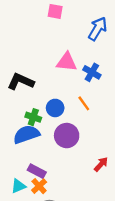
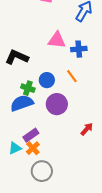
blue cross: (92, 72) -> (79, 49), turned -35
purple rectangle: (37, 171) -> (31, 135), turned -63

